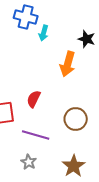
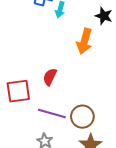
brown circle: (76, 119) -> (82, 117), moved

